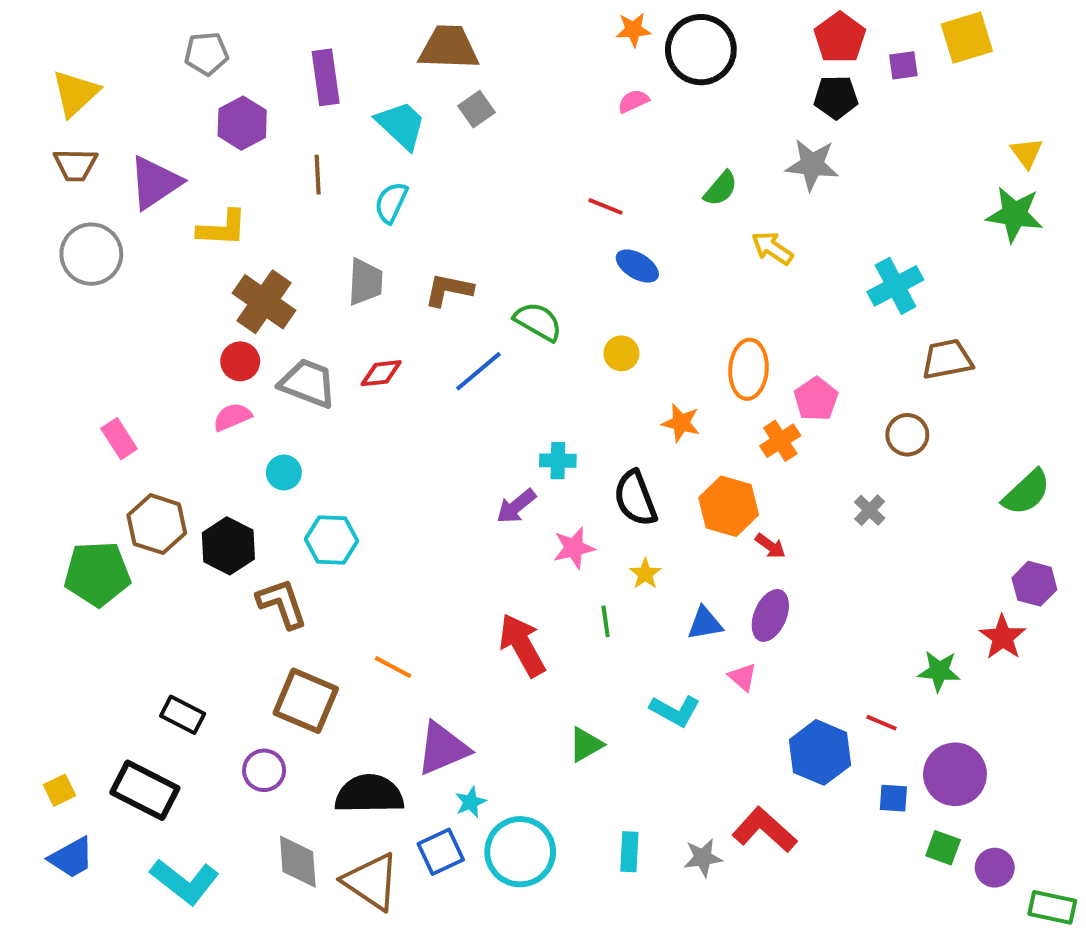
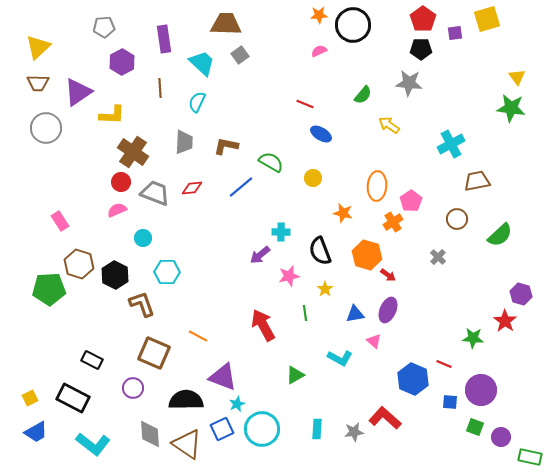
green semicircle: (1026, 492) -> (500, 235), moved
purple triangle: (443, 748) -> (223, 377), turned 44

